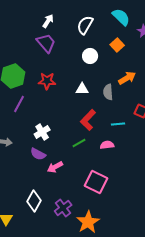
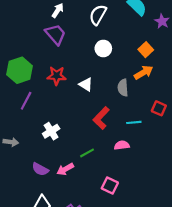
orange square: (117, 45) -> (146, 50), moved
white triangle: (82, 89) -> (86, 84), moved, turned 32
green line: (79, 143) -> (87, 153), moved
purple semicircle: (38, 154) -> (40, 169), moved
pink square: (96, 182) -> (110, 186), size x0.7

